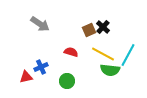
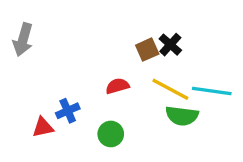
gray arrow: (40, 24) -> (23, 40), moved, turned 72
red semicircle: (71, 52) -> (117, 86), turned -32
cyan line: (128, 55) -> (212, 91), turned 70

